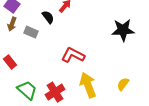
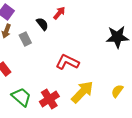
gray rectangle: (31, 32) -> (25, 39), turned 40
yellow arrow: (88, 85) -> (82, 92), turned 65

